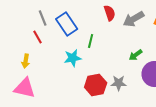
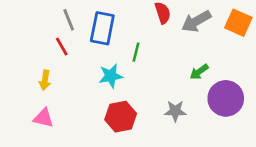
blue rectangle: (67, 24) -> (102, 28), turned 45
red hexagon: (96, 85) -> (121, 117), moved
pink triangle: (25, 88) -> (43, 118), size x0.7

